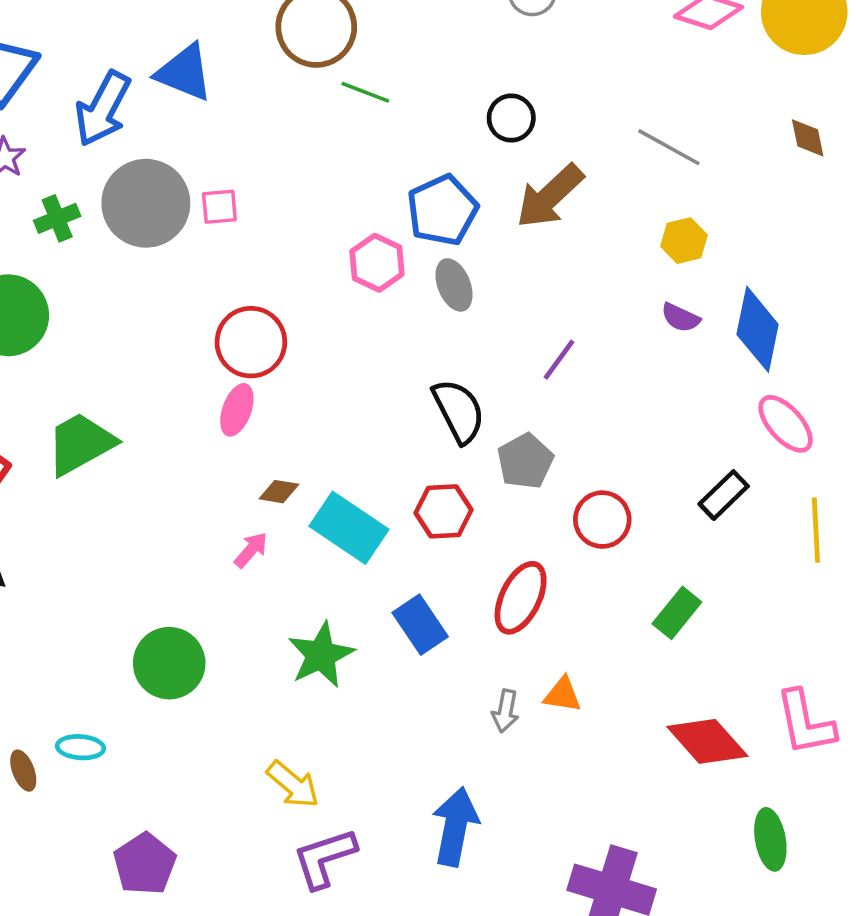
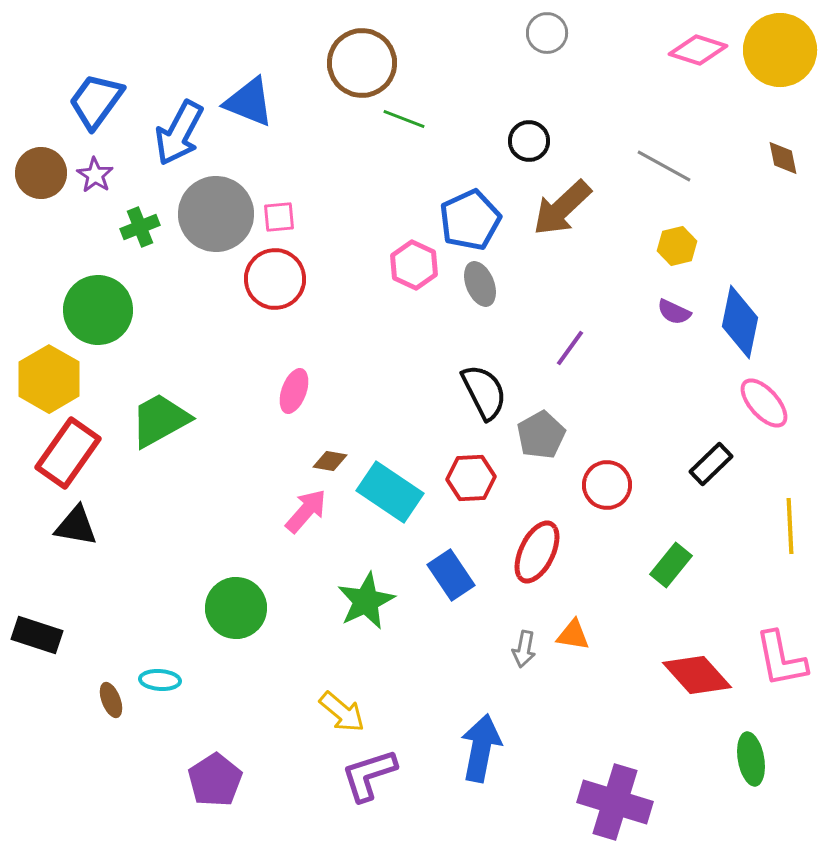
red circle: (251, 342) -> (275, 279), moved
yellow line: (816, 530) -> (790, 526), moved
pink arrow: (251, 550) -> (306, 511), size x1.4

